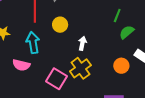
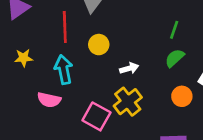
green semicircle: (127, 32) -> (175, 58), moved
white arrow: (82, 43) -> (129, 68), turned 64

